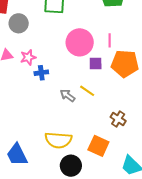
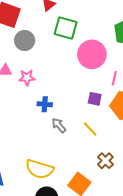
pink circle: (80, 42) -> (92, 54), moved
blue cross: (41, 73) -> (45, 104), moved
yellow line: (87, 91) -> (90, 129), moved

